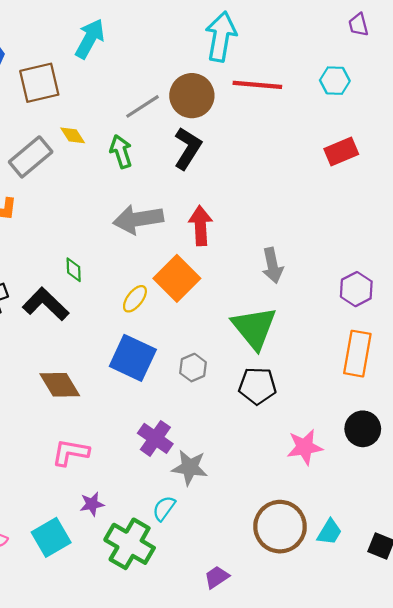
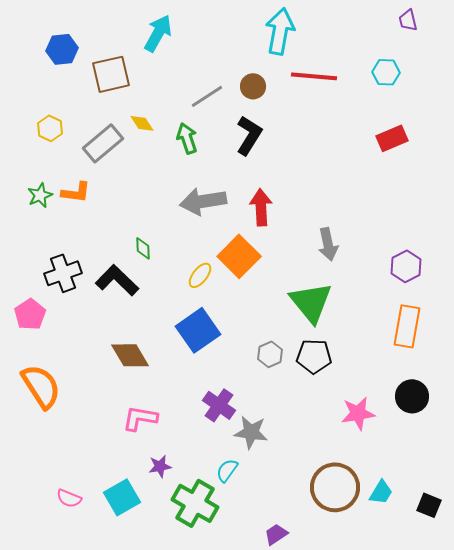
brown circle: (192, 96) -> (253, 86), size x0.6
blue square: (133, 358) -> (198, 330), turned 30
gray hexagon: (193, 368) -> (270, 354), moved

